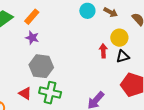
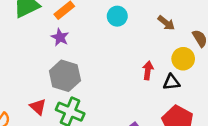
cyan circle: (87, 11) -> (117, 16), moved
yellow circle: (119, 38) -> (183, 59), moved

